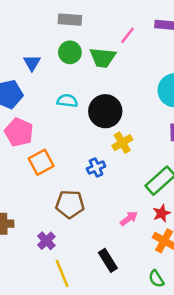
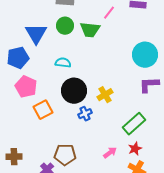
blue triangle: (32, 63) -> (36, 34), size x1.6
black circle: (105, 111) -> (74, 91), moved
brown pentagon: (70, 204) -> (65, 155), moved

